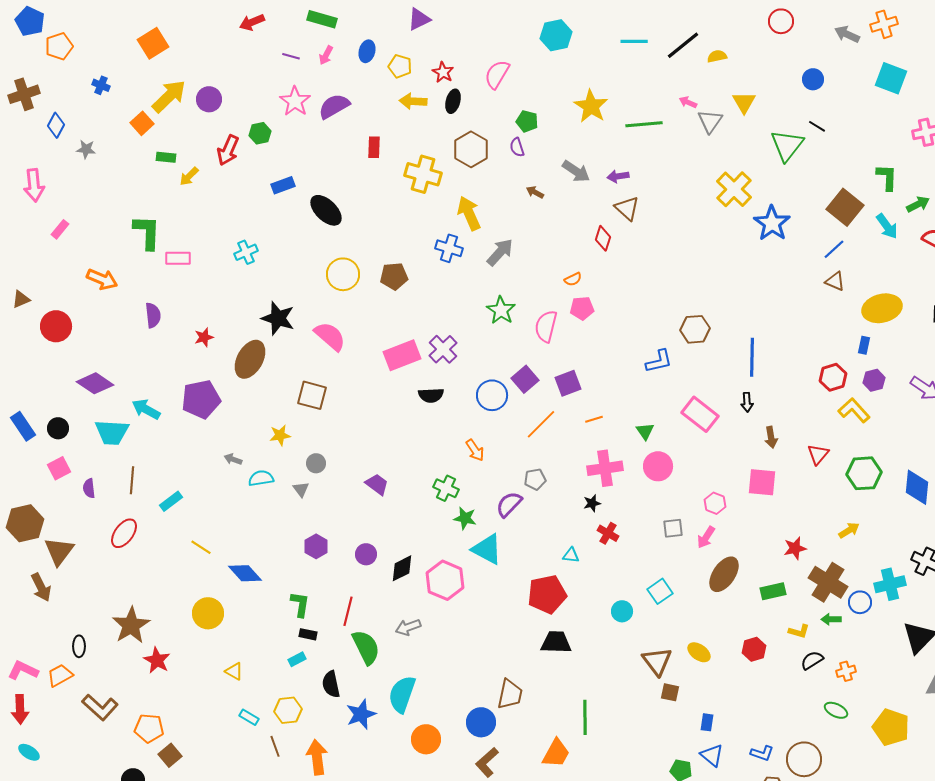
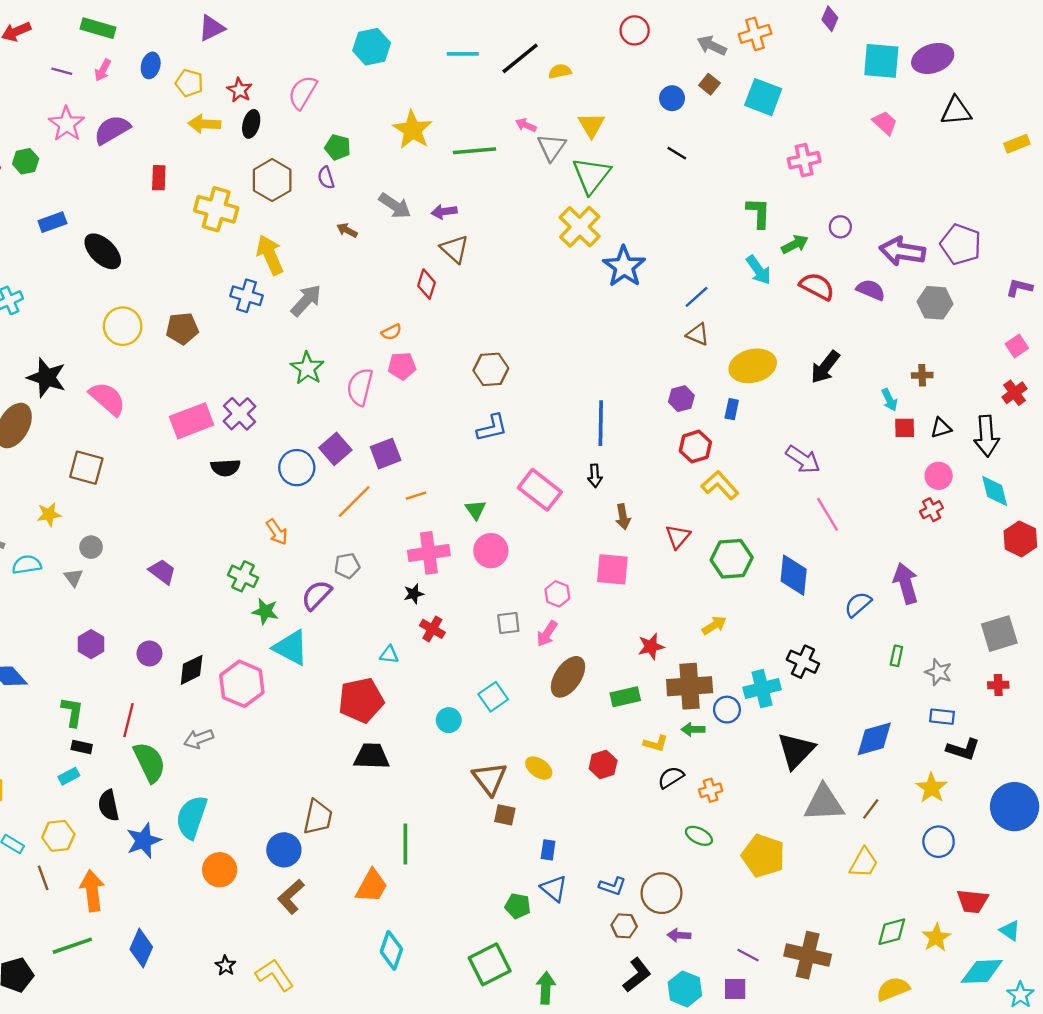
green triangle: (787, 145) -> (591, 175), moved
brown square: (845, 207) -> (709, 84), moved, size x0.5
brown hexagon: (695, 329) -> (491, 369), moved
purple hexagon: (874, 380) -> (681, 399), moved
brown cross: (828, 582) -> (690, 686), turned -36

